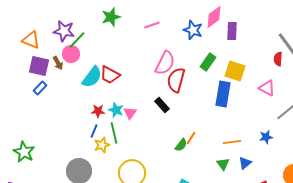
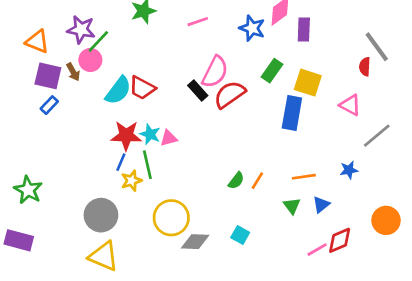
red semicircle: (176, 80) -> (230, 94), turned 40
black rectangle: (162, 105) -> (198, 90), moved
red star: (98, 111) -> (126, 136), size x1.6
pink triangle: (130, 113) -> (169, 138), turned 40
orange line: (191, 138) -> (257, 181), moved

